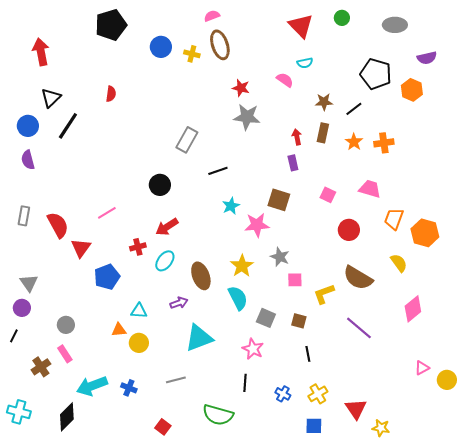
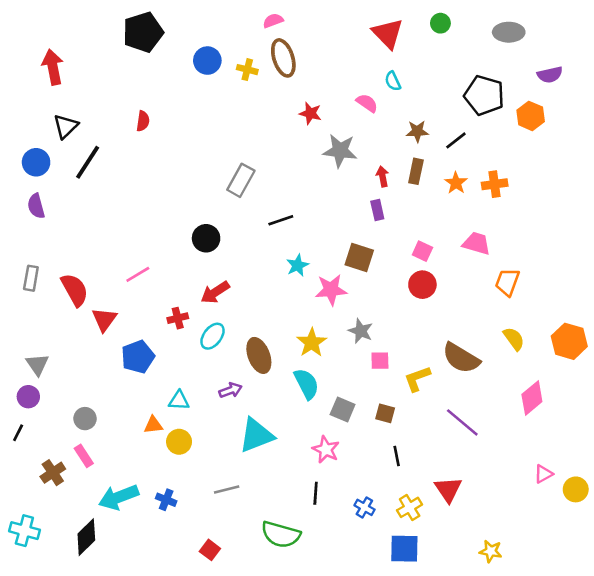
cyan semicircle: (305, 63) -> (393, 81), turned 77
gray star: (247, 117) -> (340, 151), moved
red circle: (349, 230) -> (422, 285), moved
orange hexagon: (425, 233) -> (569, 341), moved
red triangle: (356, 409) -> (448, 489), moved
blue square: (314, 426) -> (404, 549), size x1.4

